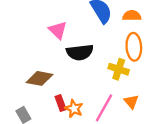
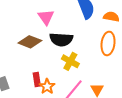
yellow cross: (119, 69) -> (70, 61), moved
brown diamond: (39, 78) -> (30, 42), moved

